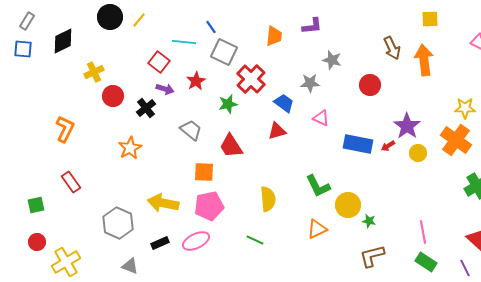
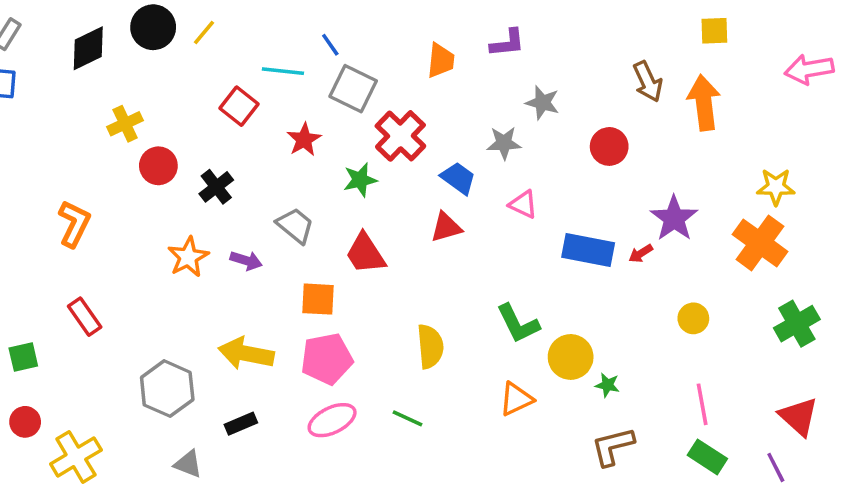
black diamond: (63, 41) -> (88, 48), moved
purple arrow: (165, 89) -> (246, 260), moved
yellow circle: (418, 153) -> (693, 318), moved
pink ellipse: (196, 241) -> (332, 420), moved

